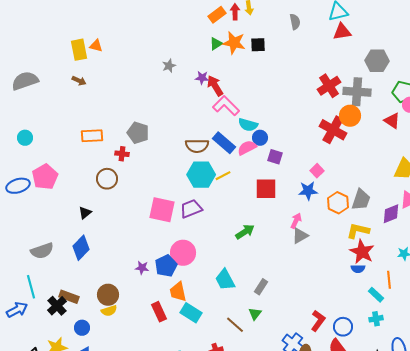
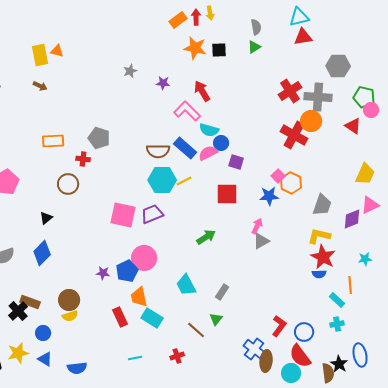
green triangle: (216, 44) -> (254, 47), moved
red arrow: (215, 86) -> (202, 91), moved
orange hexagon: (338, 203) -> (291, 183), moved

